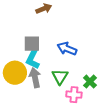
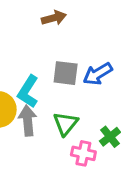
gray square: (32, 44) -> (66, 73), moved
blue arrow: (67, 49) -> (98, 74), moved, turned -60

